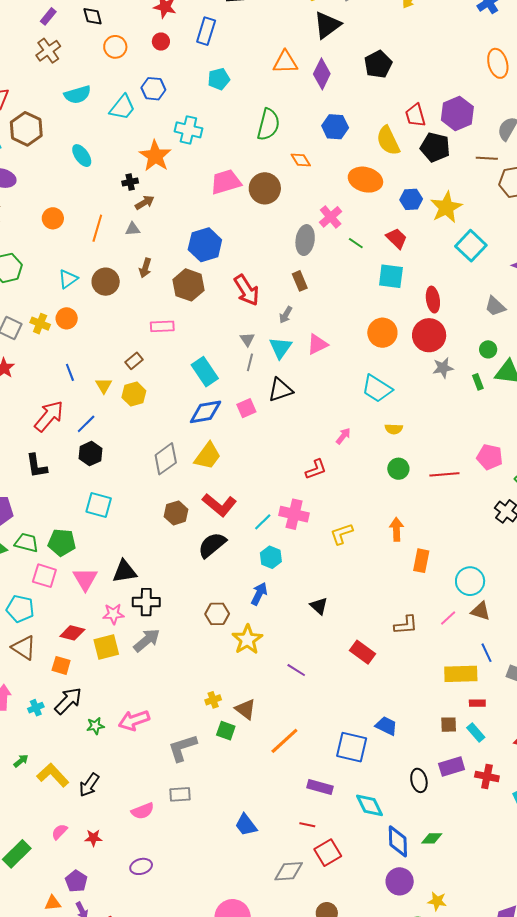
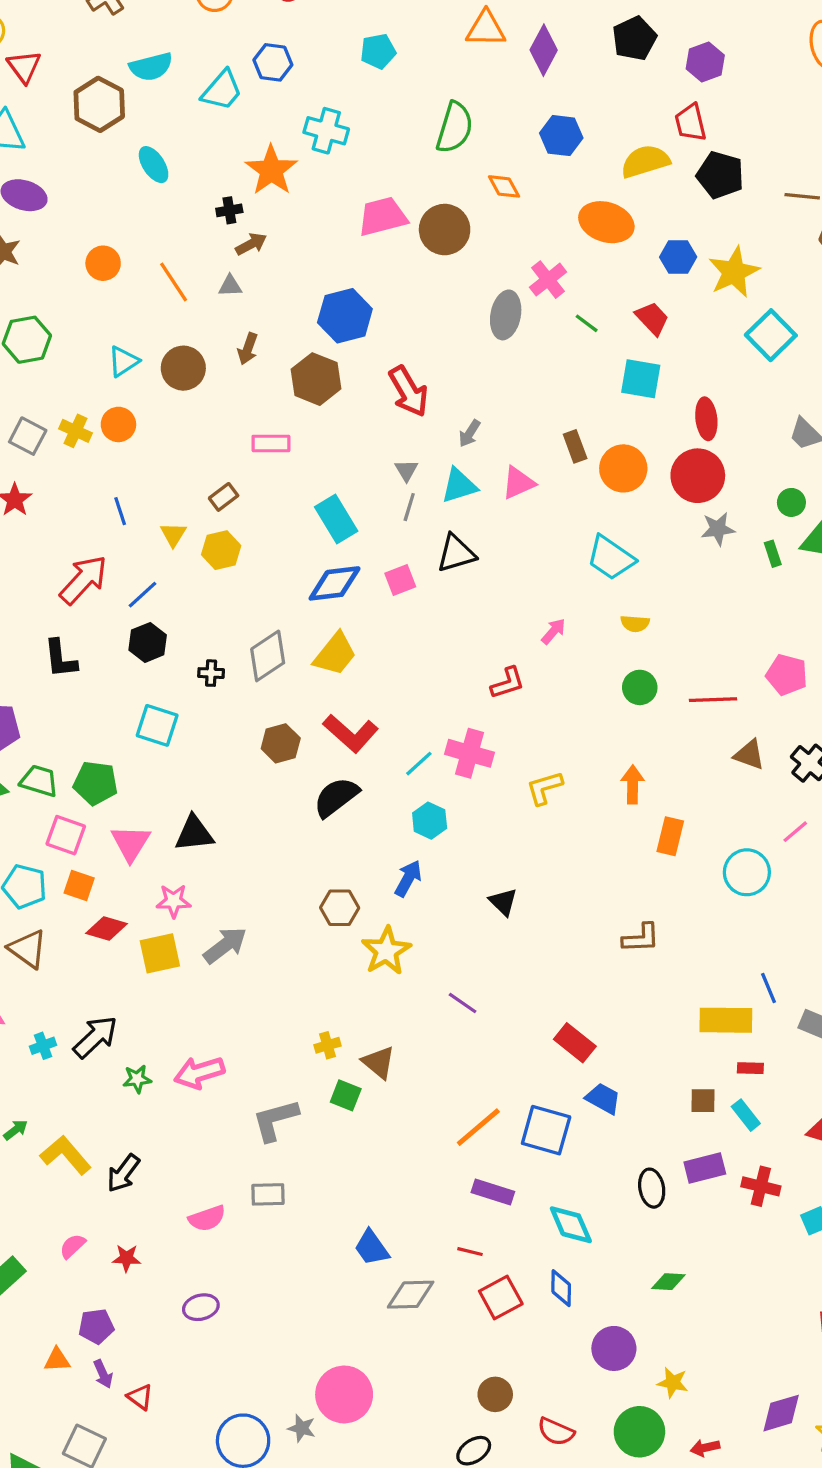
purple hexagon: (457, 113) -> (705, 62), moved, size x0.7
brown hexagon: (26, 129) -> (99, 104), moved
yellow semicircle: (388, 141) -> (645, 161), turned 96
orange line: (97, 228) -> (174, 282), turned -52
brown rectangle: (300, 281) -> (575, 446), moved
cyan triangle: (280, 348) -> (459, 486), turned 35
black cross: (146, 602) -> (211, 673), moved, size x0.6
brown triangle: (481, 611) -> (749, 755), moved
pink line: (448, 618) -> (795, 832), moved
red rectangle: (363, 652) -> (575, 1043), moved
orange square: (61, 665) -> (79, 886), moved
orange line: (284, 741) -> (478, 1127), moved
blue diamond: (398, 841) -> (561, 1288), moved, size x0.7
gray diamond: (289, 871) -> (411, 1295), moved
purple pentagon: (76, 881) -> (96, 1326), turned 30

